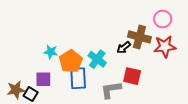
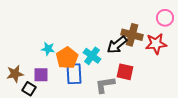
pink circle: (163, 19) -> (165, 18), moved
black arrow: (124, 48) -> (117, 45), size x1.5
brown star: (16, 90) -> (15, 74), moved

